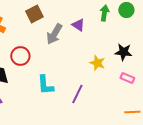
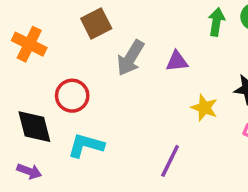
purple triangle: (78, 25) -> (177, 61), moved, turned -40
cyan L-shape: (45, 85) -> (86, 145), moved, turned 110

